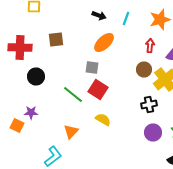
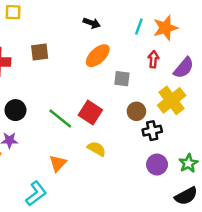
cyan line: (126, 18) -> (139, 27), moved
gray square: (92, 68) -> (122, 79), moved
brown circle: (144, 70) -> (136, 111), moved
black circle: (36, 76) -> (15, 110), moved

